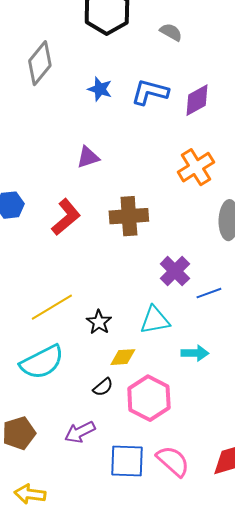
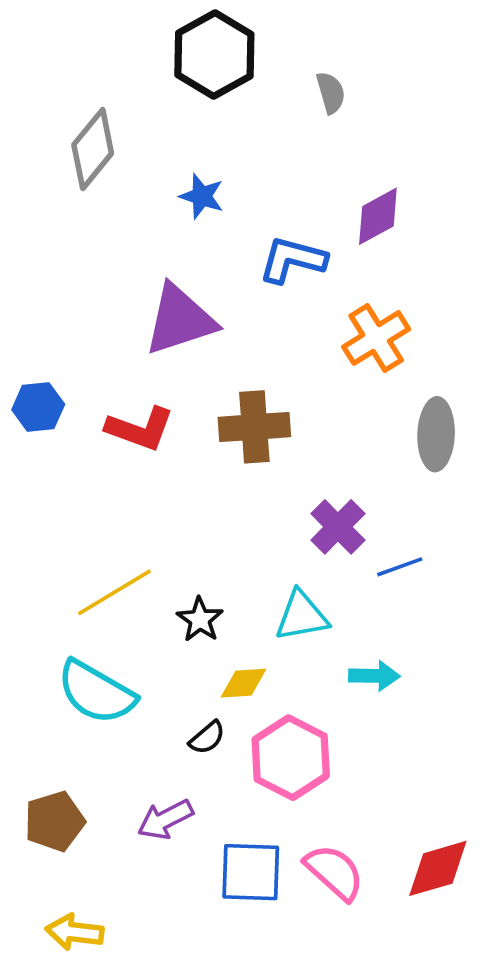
gray semicircle: (171, 32) -> (331, 93), turned 45
blue L-shape: (150, 92) -> (293, 260), moved
purple triangle: (88, 157) -> (180, 320), size x1.8
red L-shape: (66, 217) -> (140, 429), turned 60
cyan semicircle: (42, 362) -> (96, 692), turned 57

